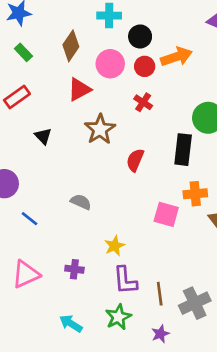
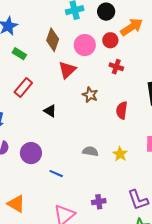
black circle: (140, 36) -> (106, 12), moved
brown star: (100, 129) -> (90, 95), size x0.7
yellow star: (115, 246) -> (120, 154), moved

